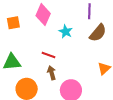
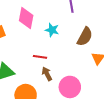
brown semicircle: (98, 33) -> (85, 37), moved

